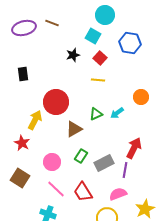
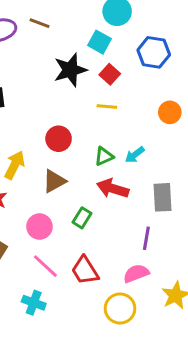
black star: (73, 55) -> (70, 70), size x1.6
orange circle: (141, 97) -> (170, 112), moved
red circle: (56, 102) -> (59, 139), moved, size x0.7
brown triangle: (74, 129) -> (54, 181), moved
red arrow: (134, 148) -> (113, 188), moved, turned -100
gray rectangle: (104, 163) -> (162, 197), moved, turned -66

